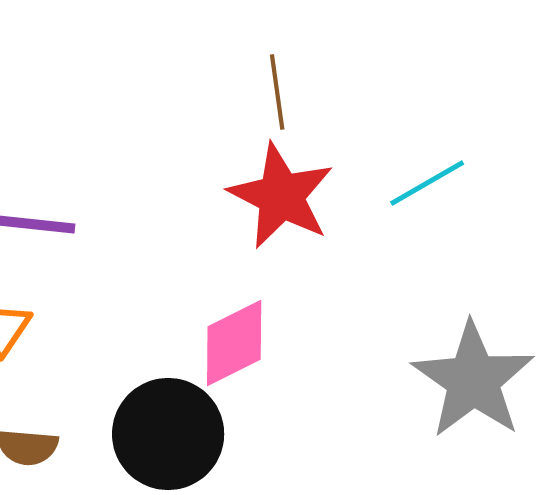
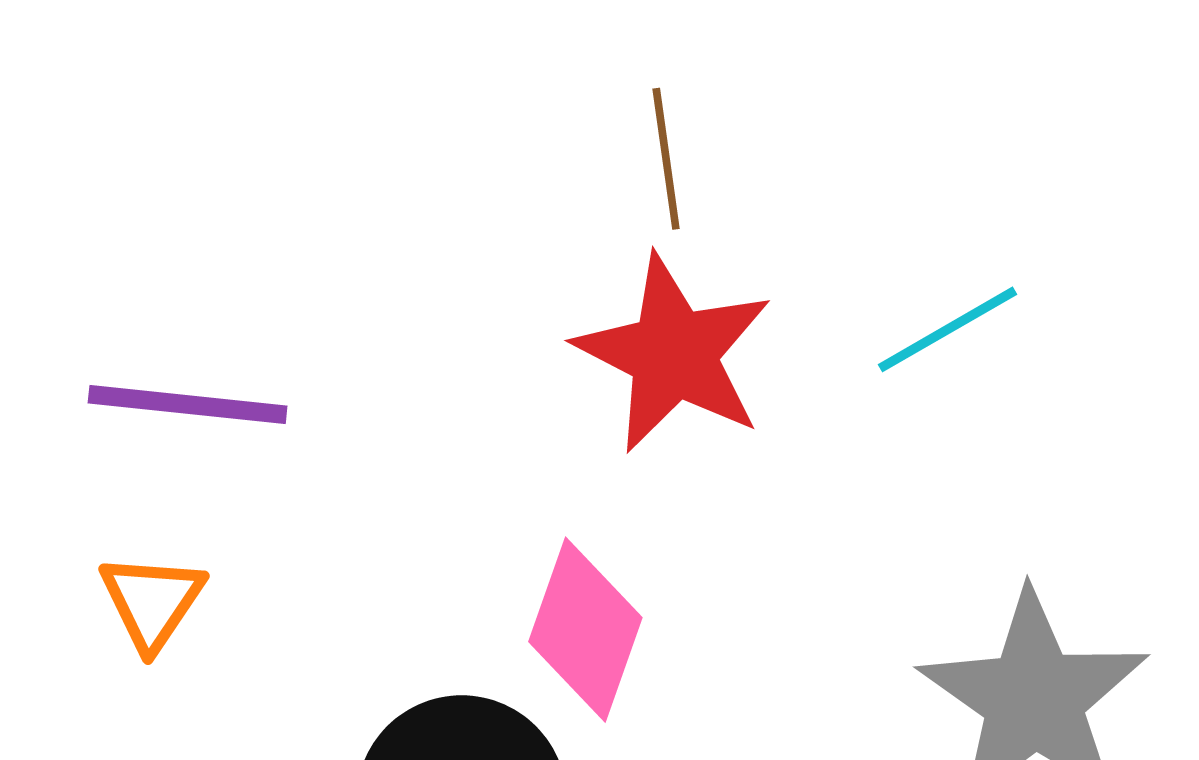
pink diamond: (234, 343) -> (585, 630), turned -44

